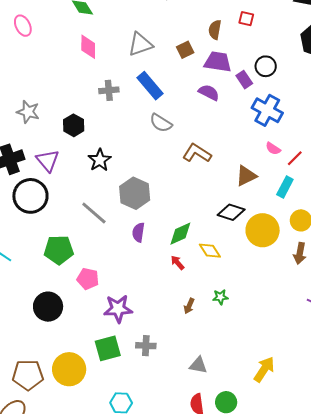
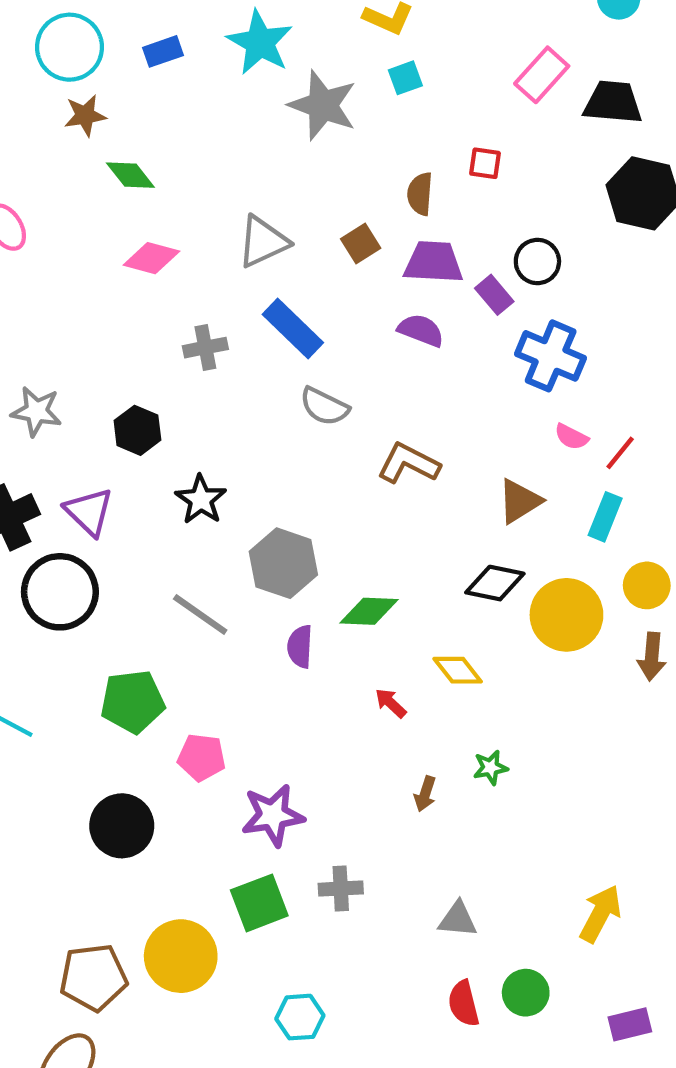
pink diamond: (88, 47) -> (151, 258), turned -70
green diamond: (180, 234) -> (369, 611), moved, turned 32

